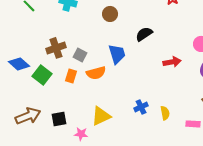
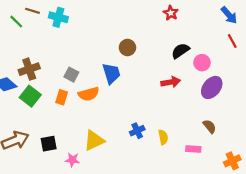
brown circle: (110, 14) -> (127, 48), moved
black semicircle: (144, 34) -> (180, 51), moved
brown cross: (56, 48) -> (29, 69), moved

